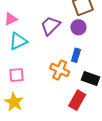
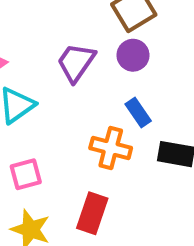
blue rectangle: (76, 55) -> (138, 112), turned -40
red rectangle: (77, 100) -> (92, 213), moved

